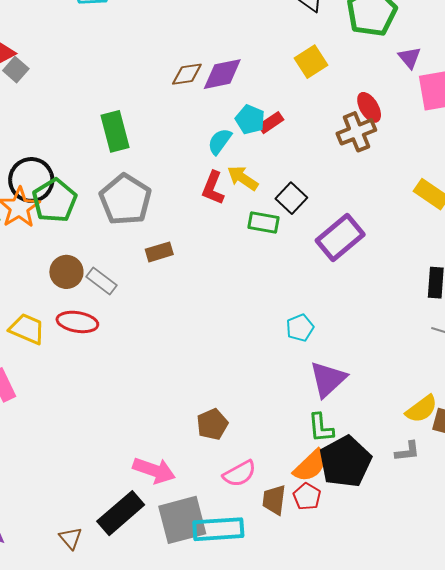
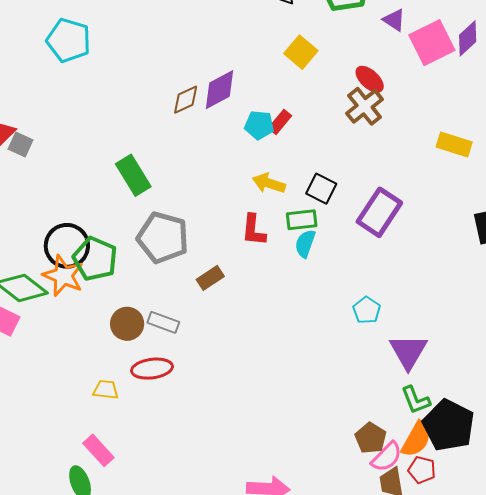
cyan semicircle: (220, 141) -> (305, 244), moved
red L-shape: (213, 188) -> (254, 230), moved
yellow trapezoid: (27, 329) -> (106, 390), size x0.7
brown pentagon: (212, 424) -> (371, 438), moved
pink semicircle: (239, 474) -> (387, 457), moved

